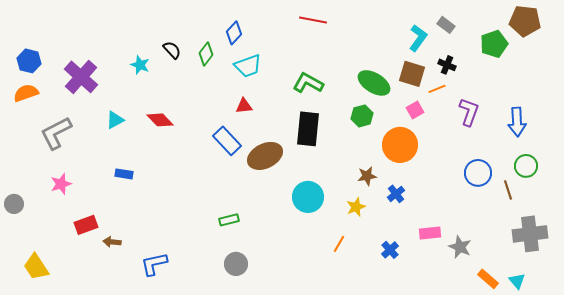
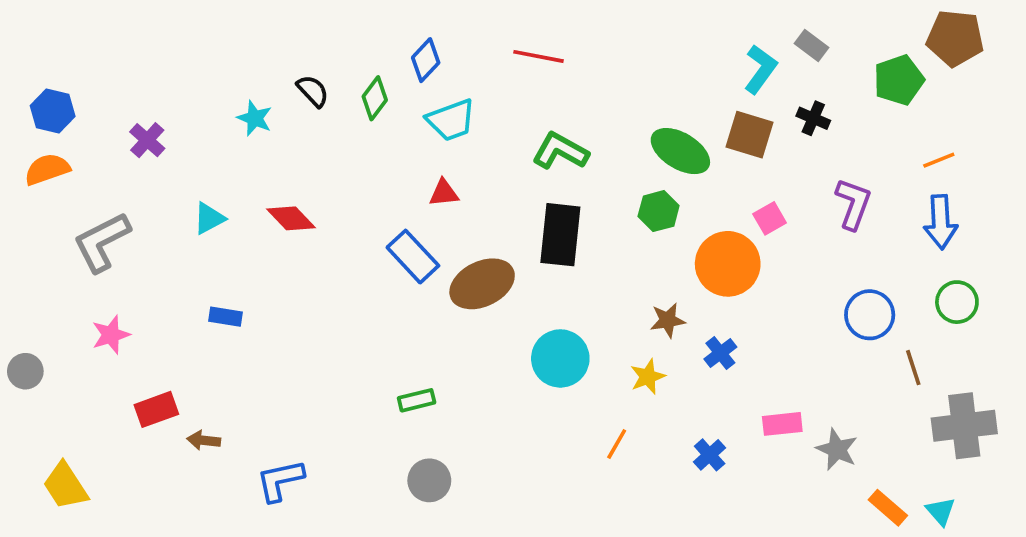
red line: (313, 20) -> (538, 56), moved
purple cross: (81, 77) -> (147, 140), size x0.6
orange line: (437, 89) -> (939, 160), moved
pink square: (415, 110) -> (770, 218), moved
brown line: (508, 190) -> (913, 368), moved

